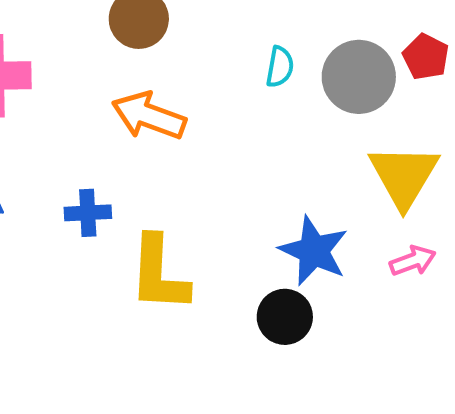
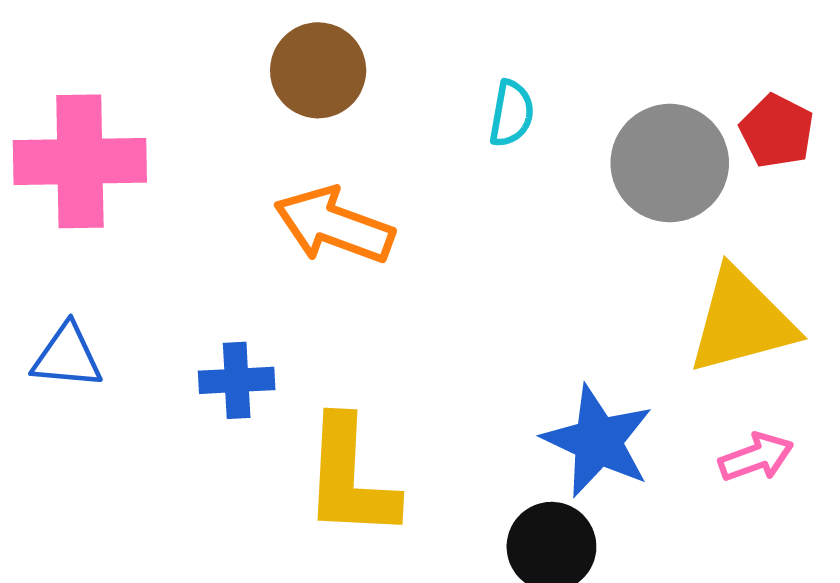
cyan semicircle: (280, 67) -> (511, 113), moved
yellow triangle: (404, 176) -> (742, 321), turned 44

